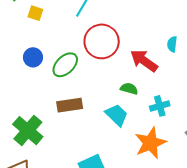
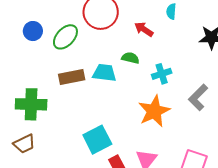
red arrow: (144, 61) -> (144, 29), size x0.7
cyan trapezoid: (117, 115) -> (104, 73), moved, turned -35
green cross: (28, 131) -> (31, 104), turned -36

